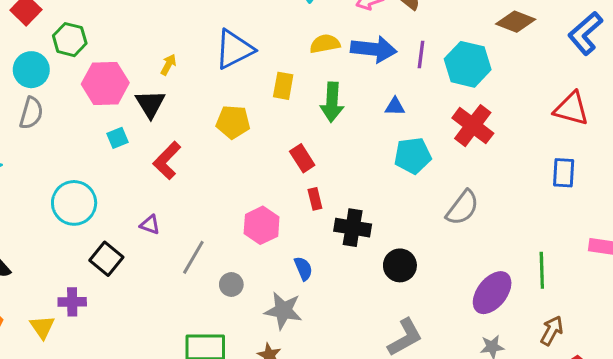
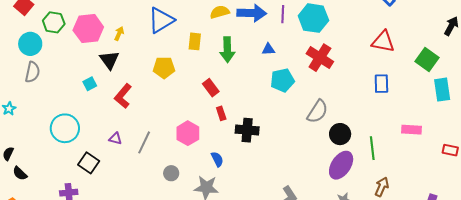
pink hexagon: (105, 83) -> (88, 29), moved
gray line: (193, 257) -> (144, 142), moved
black circle: (400, 265) -> (340, 134), moved

